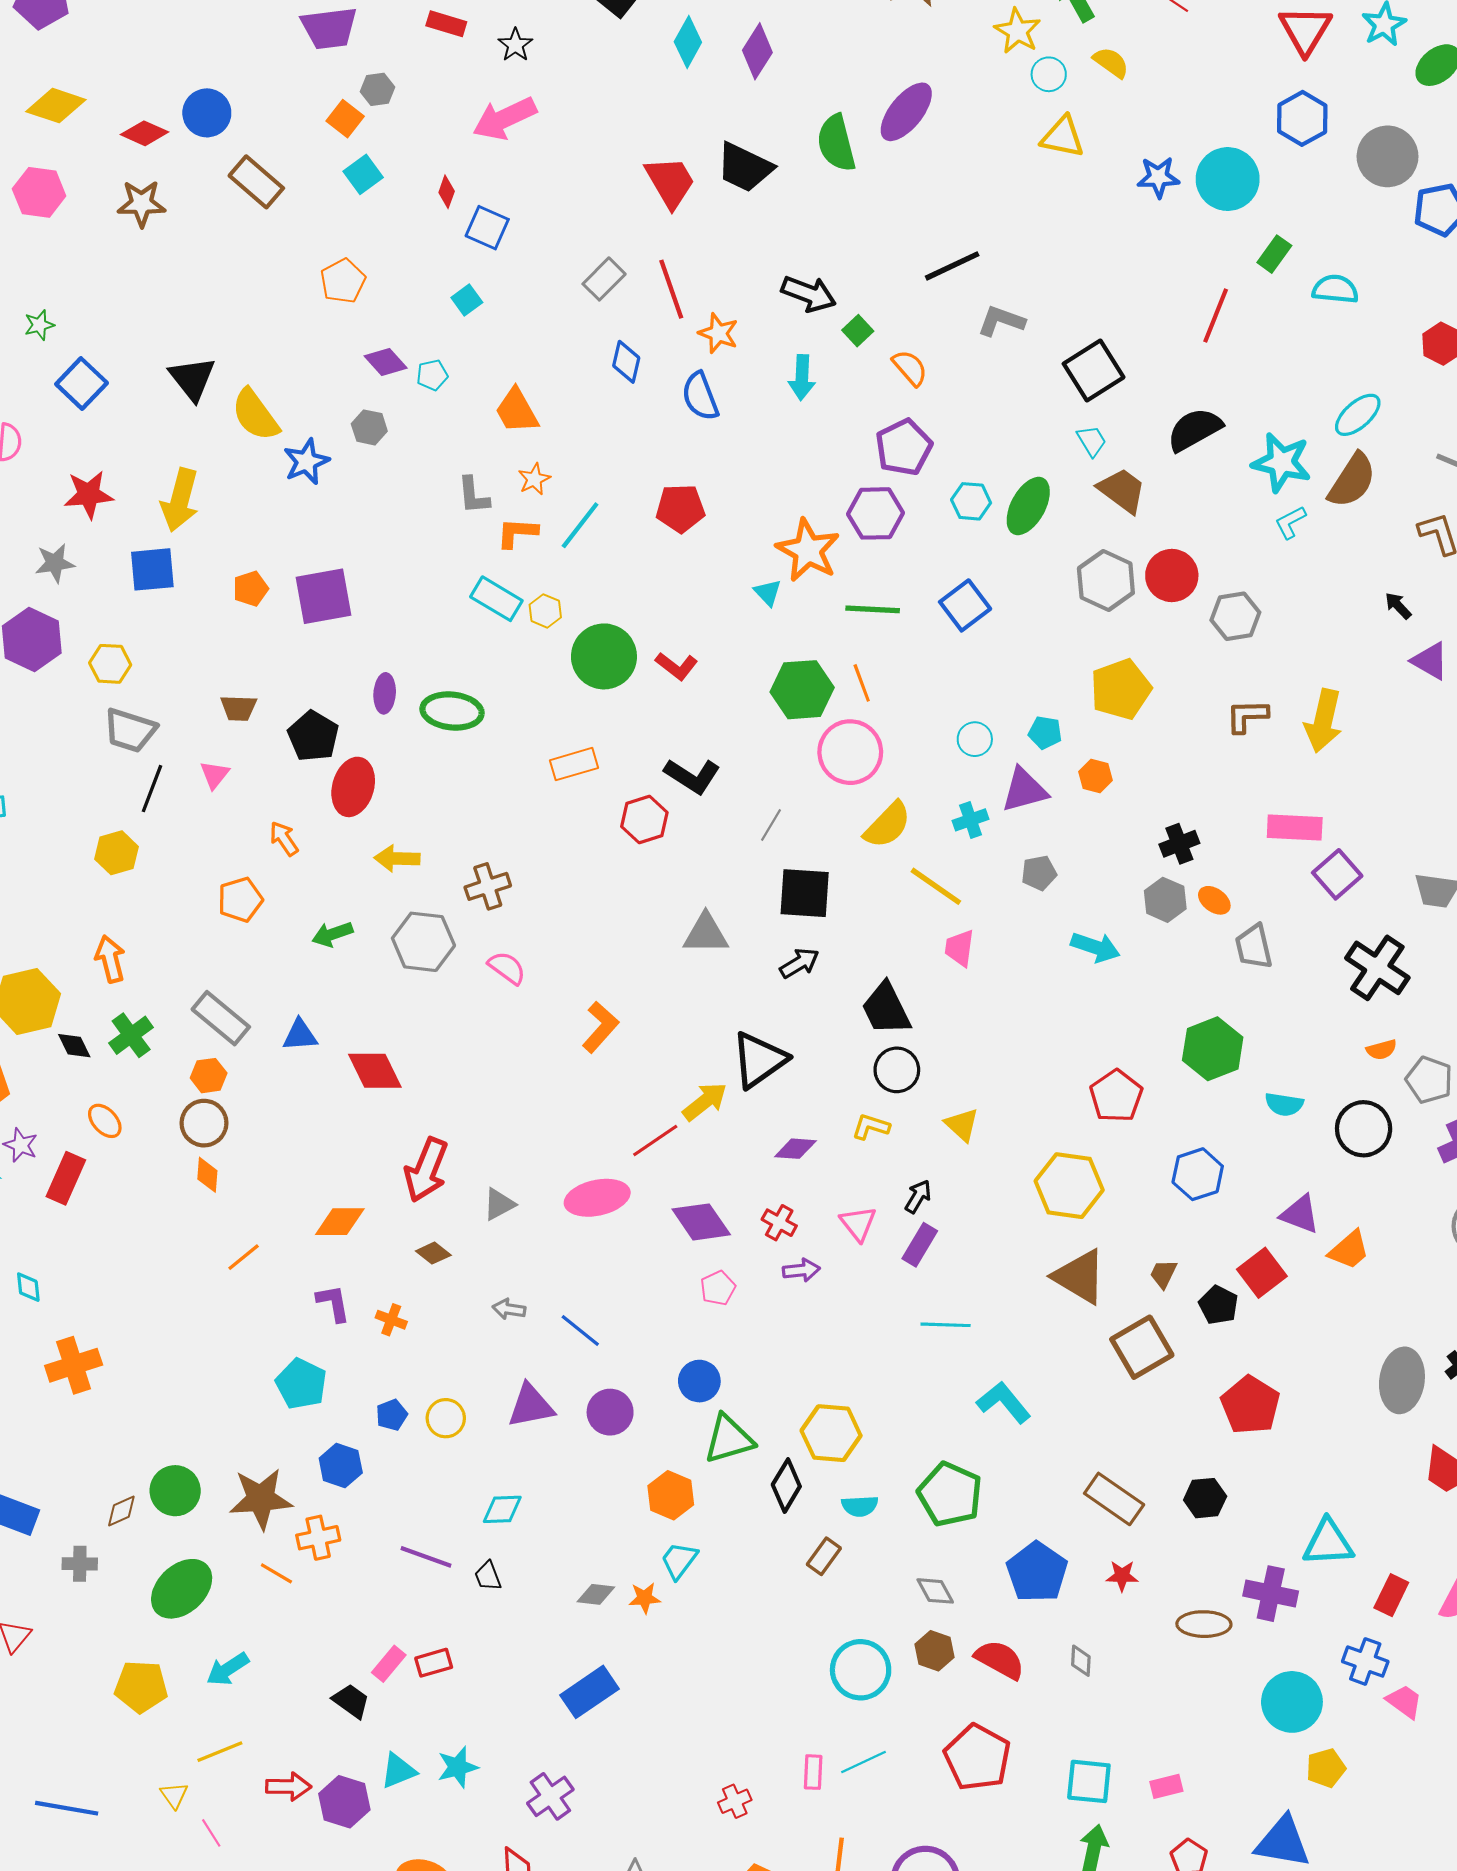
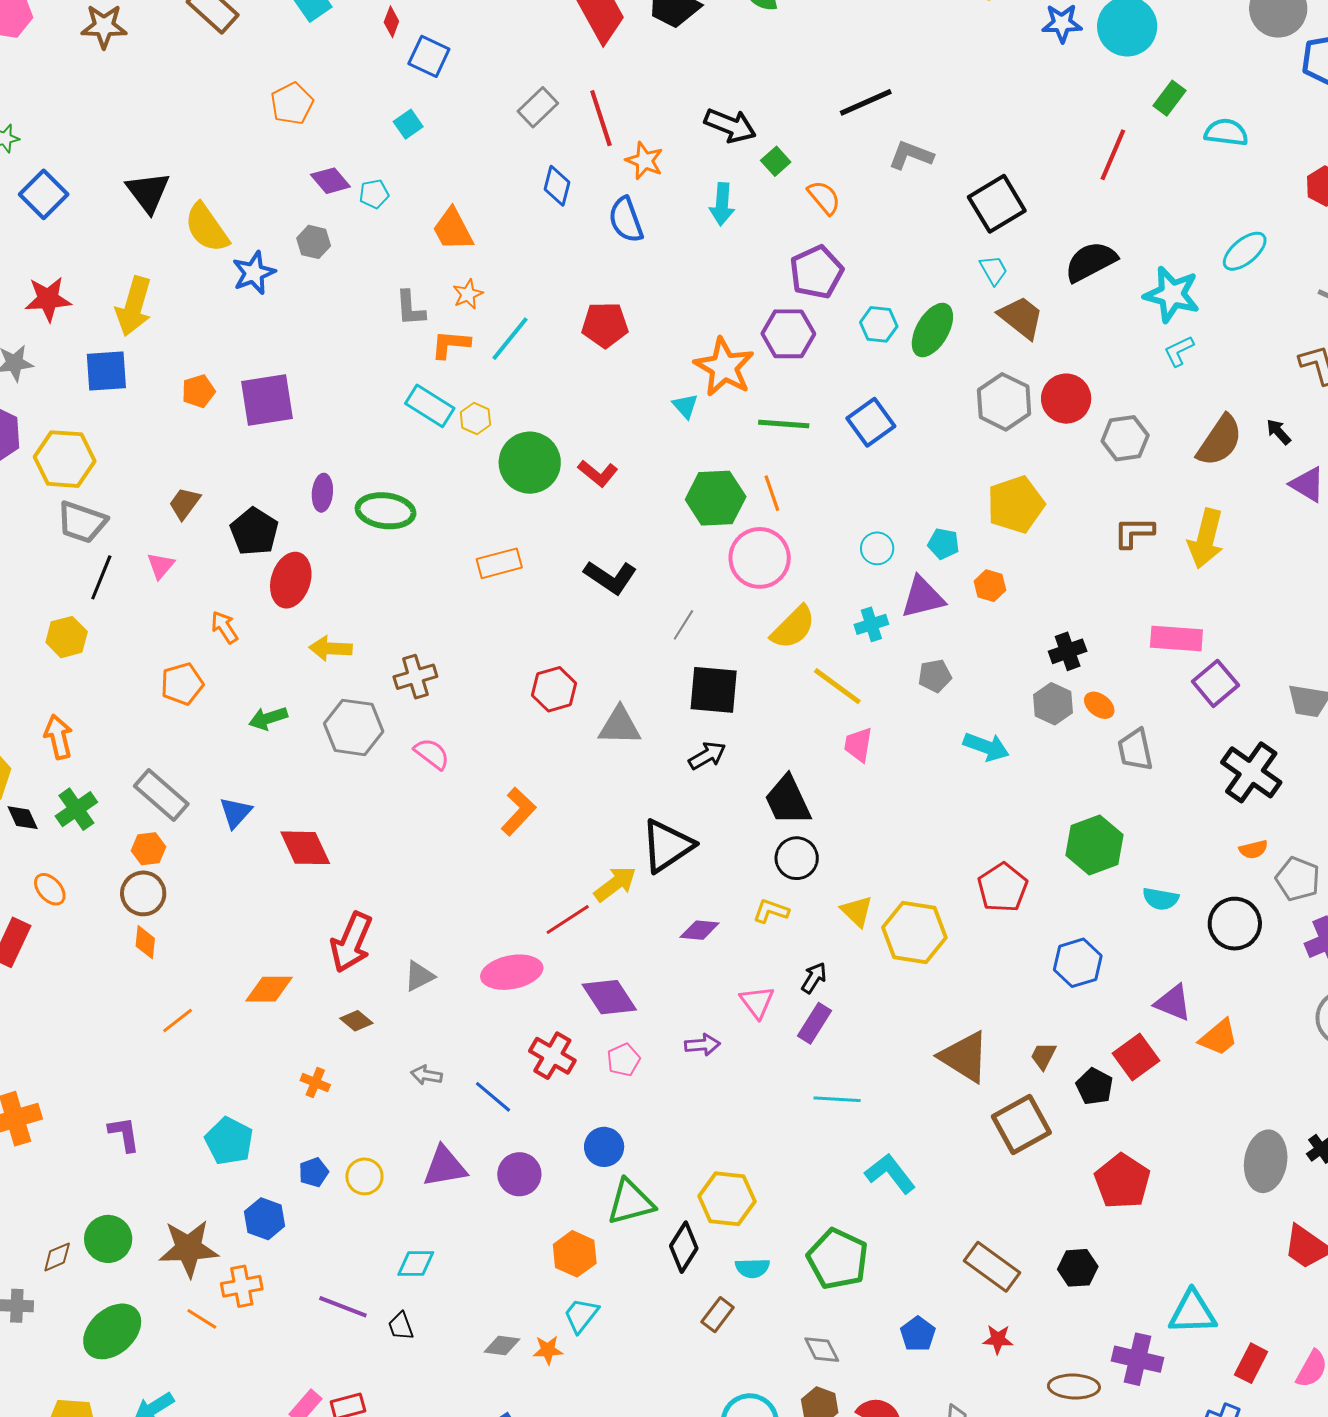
brown semicircle: (1352, 480) -> (1220, 441), moved
yellow hexagon: (110, 664) -> (65, 459), size x1.5
brown trapezoid: (239, 708) -> (185, 503), turned 123
red hexagon: (644, 820) -> (554, 689), moved
blue triangle: (300, 1035) -> (235, 813), turned -45
yellow hexagon: (1069, 1186) -> (914, 932), moved
red cross: (779, 1223) -> (552, 1056), moved, size x1.4
purple L-shape: (333, 1303) -> (124, 1134), moved
blue pentagon: (1037, 1572) -> (918, 1334), size x0.6

